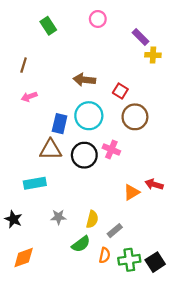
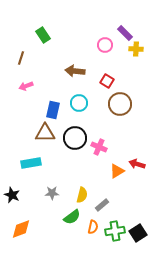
pink circle: (98, 19) -> (105, 45), moved
green rectangle: (48, 26) -> (43, 35), moved
cyan circle: (89, 116) -> (79, 103), size x0.7
pink cross: (111, 150) -> (99, 147), moved

